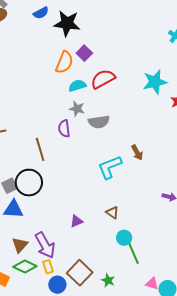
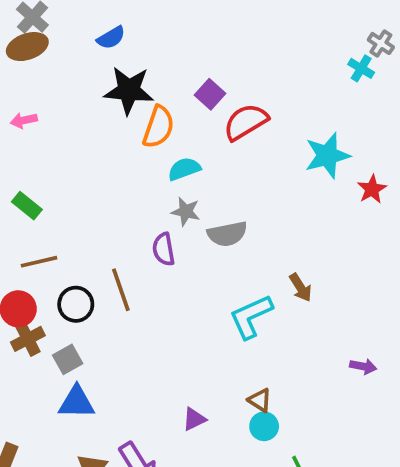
black star: (67, 23) -> (129, 90), moved
purple square: (84, 53) -> (210, 94), moved
red semicircle: (103, 79) -> (246, 122), moved
black circle: (29, 183) -> (76, 304), moved, size x0.7
cyan circle: (124, 238) -> (264, 426), moved

